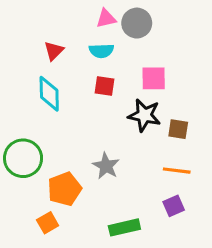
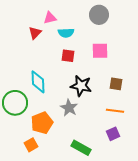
pink triangle: (106, 18) -> (50, 18), moved
gray circle: (137, 23) -> (99, 15), moved
cyan diamond: (49, 94) -> (38, 82), moved
black star: (144, 115) -> (81, 86), moved
green rectangle: (124, 227) -> (81, 148), turned 42

